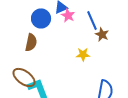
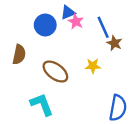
brown semicircle: (31, 42) -> (19, 54), moved
brown ellipse: (24, 77) -> (55, 72), moved

